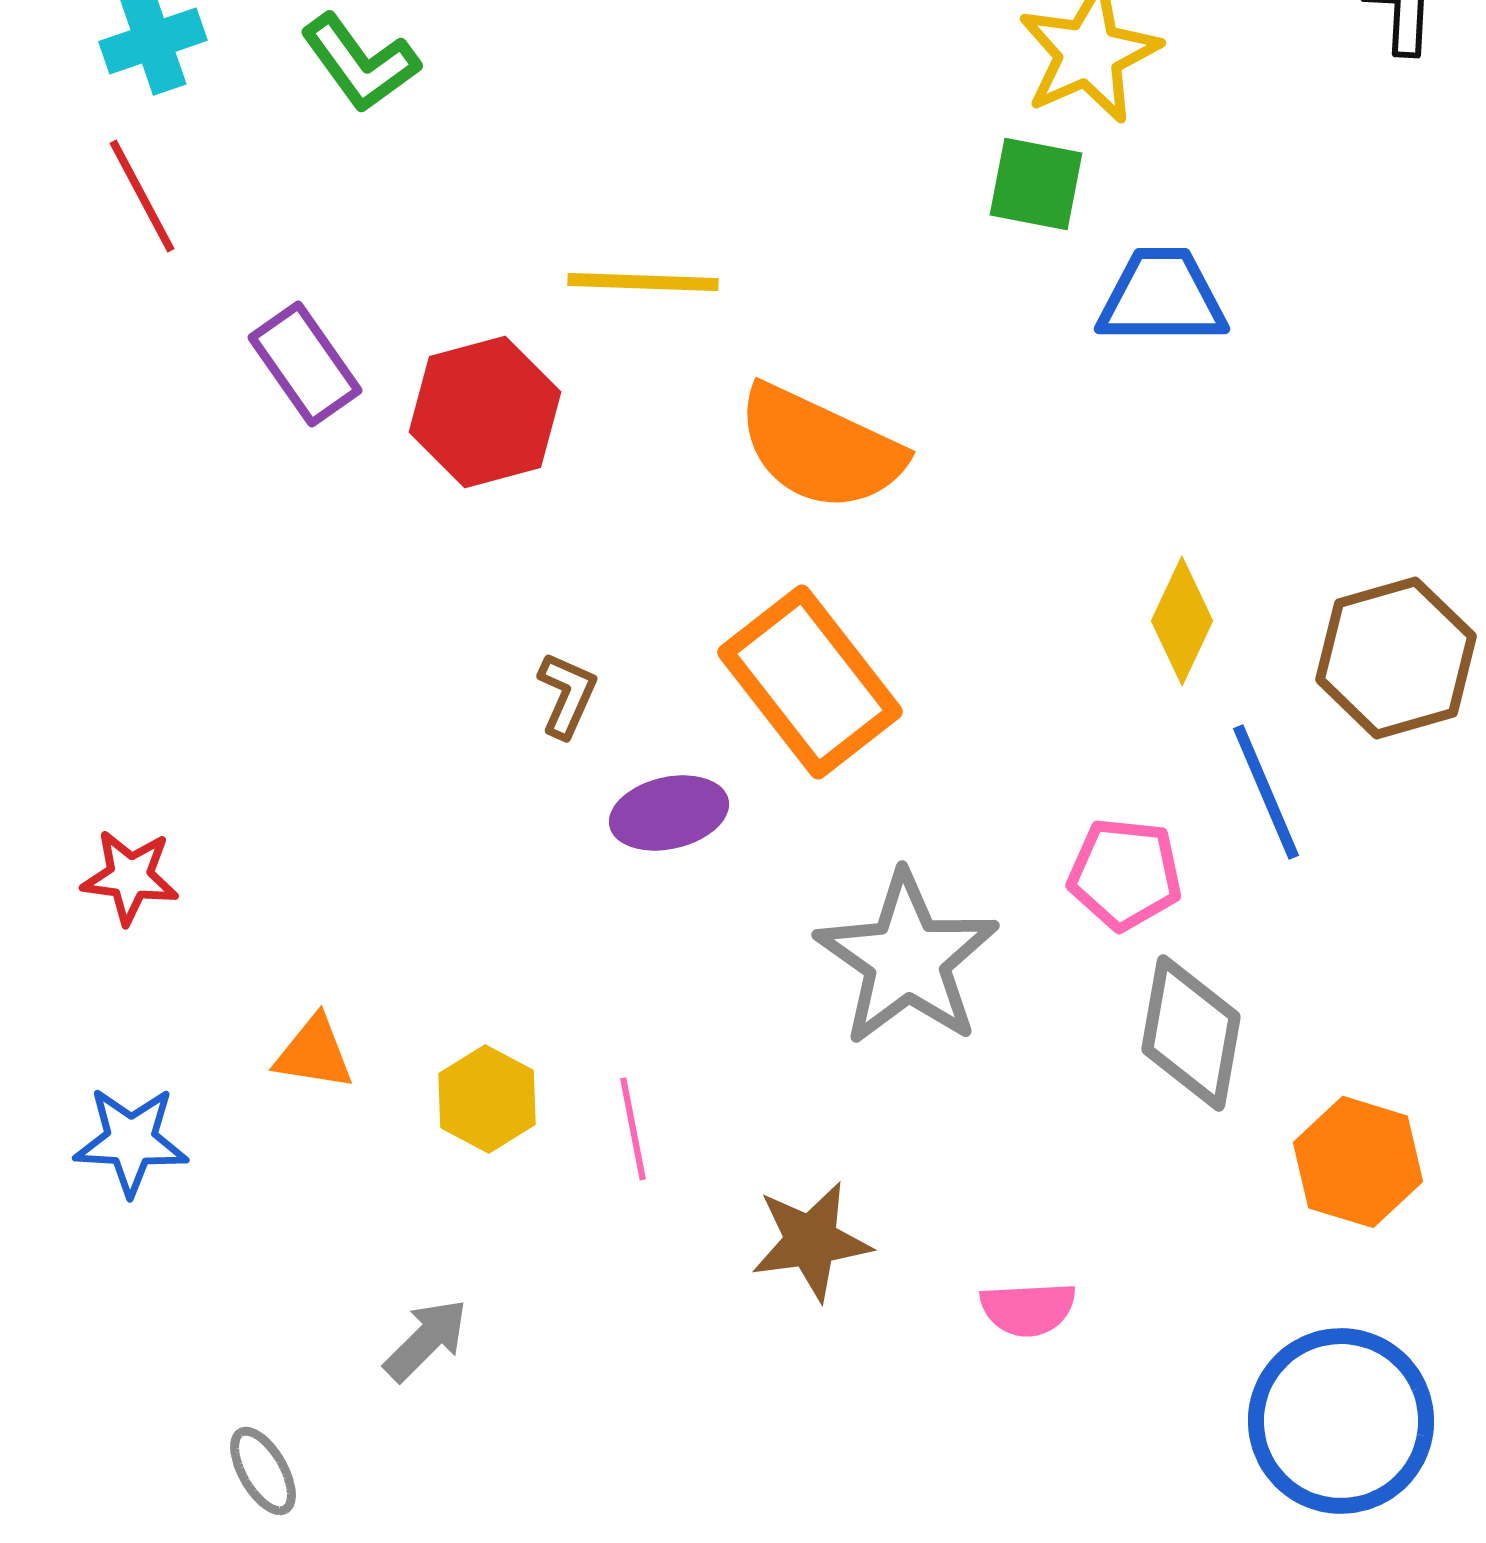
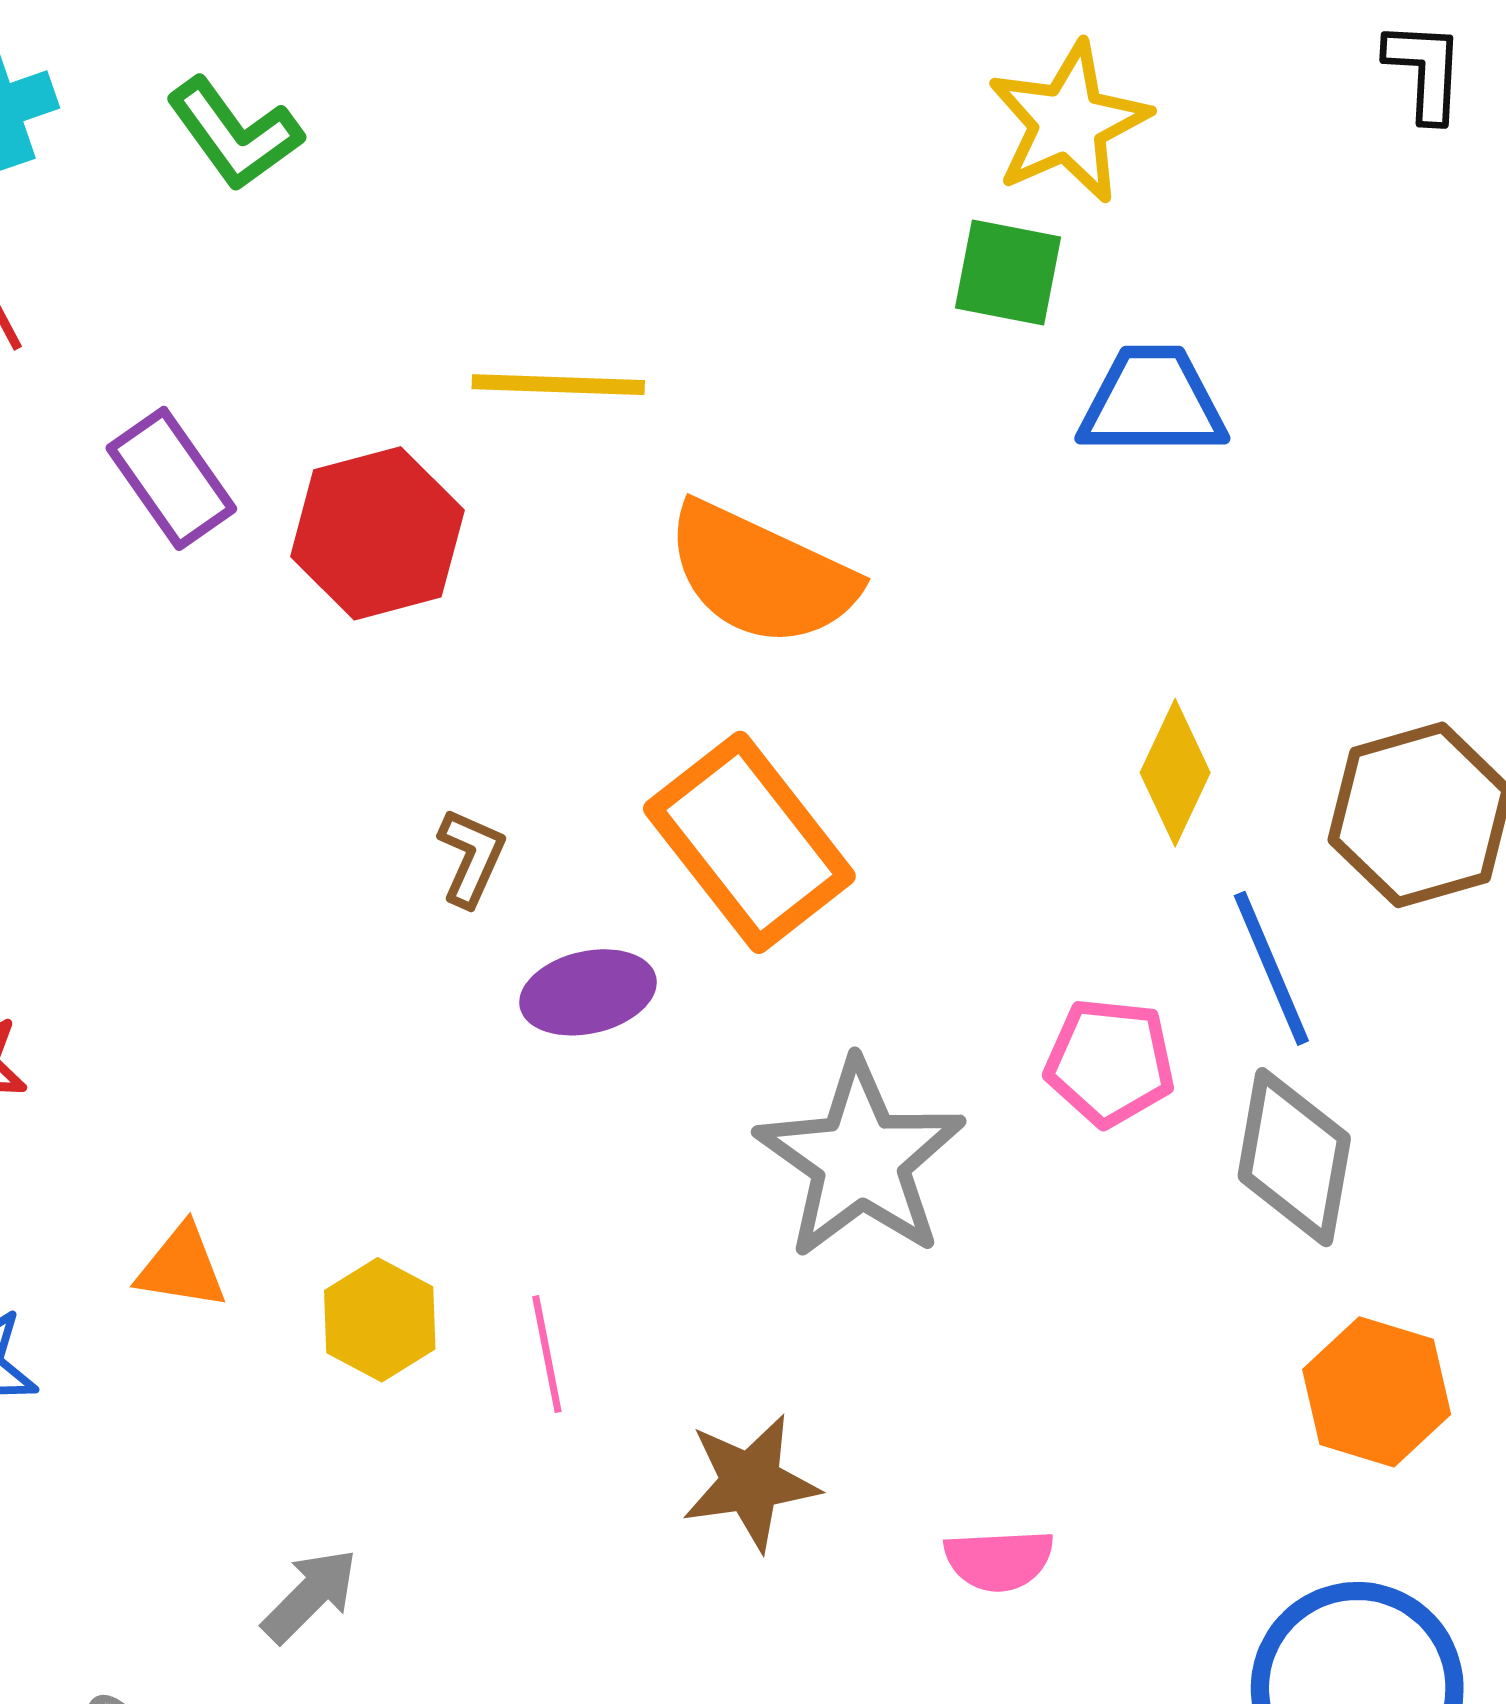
gray diamond: (1191, 1033) -> (1294, 1157), moved

